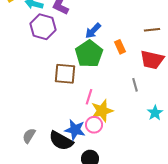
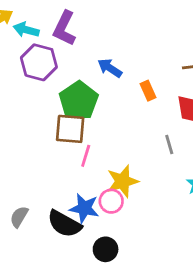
blue arrow: (93, 31) -> (110, 68), turned 78
green pentagon: (89, 54) -> (79, 101), moved
pink line: (89, 97) -> (86, 156), moved

